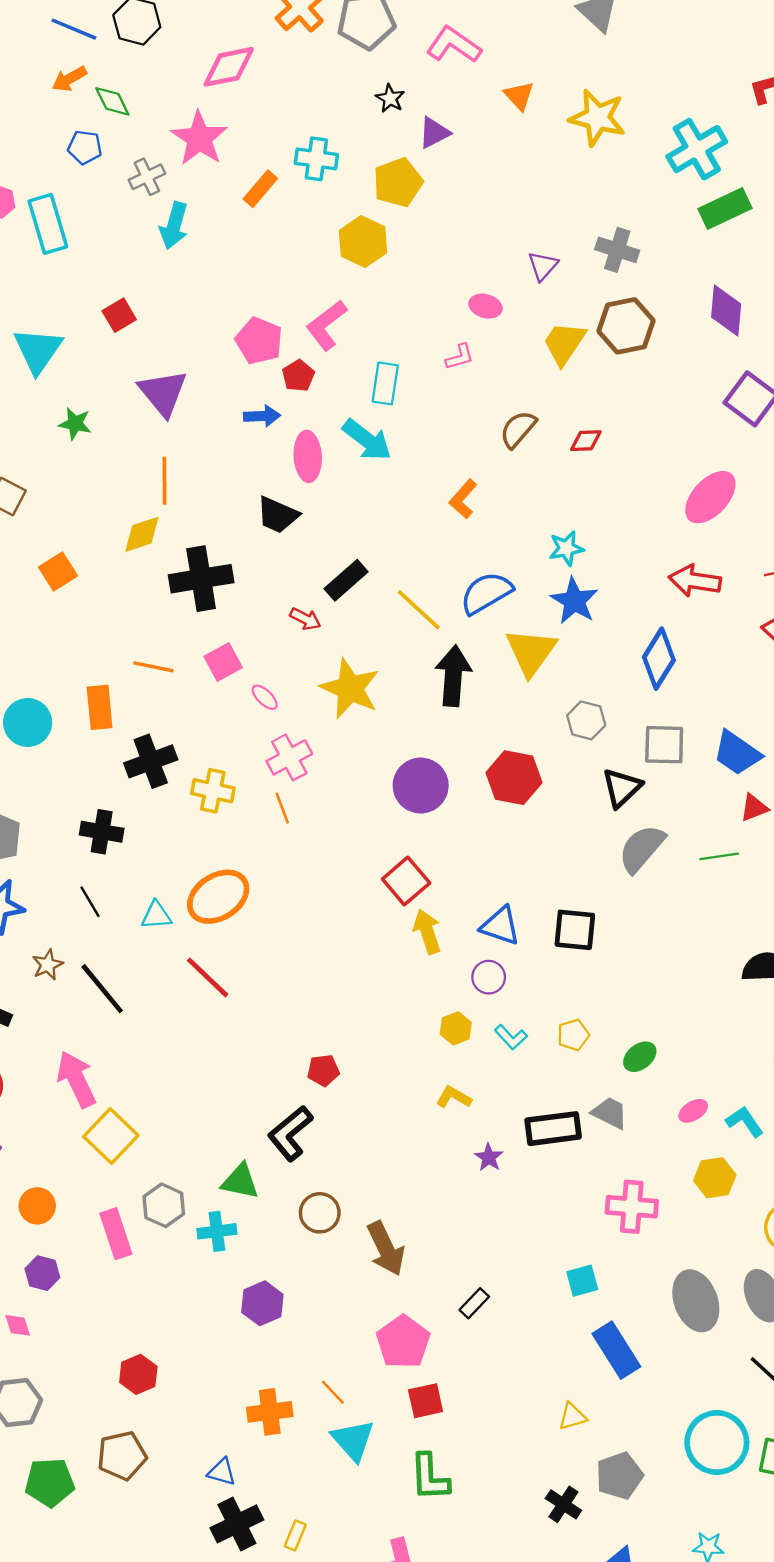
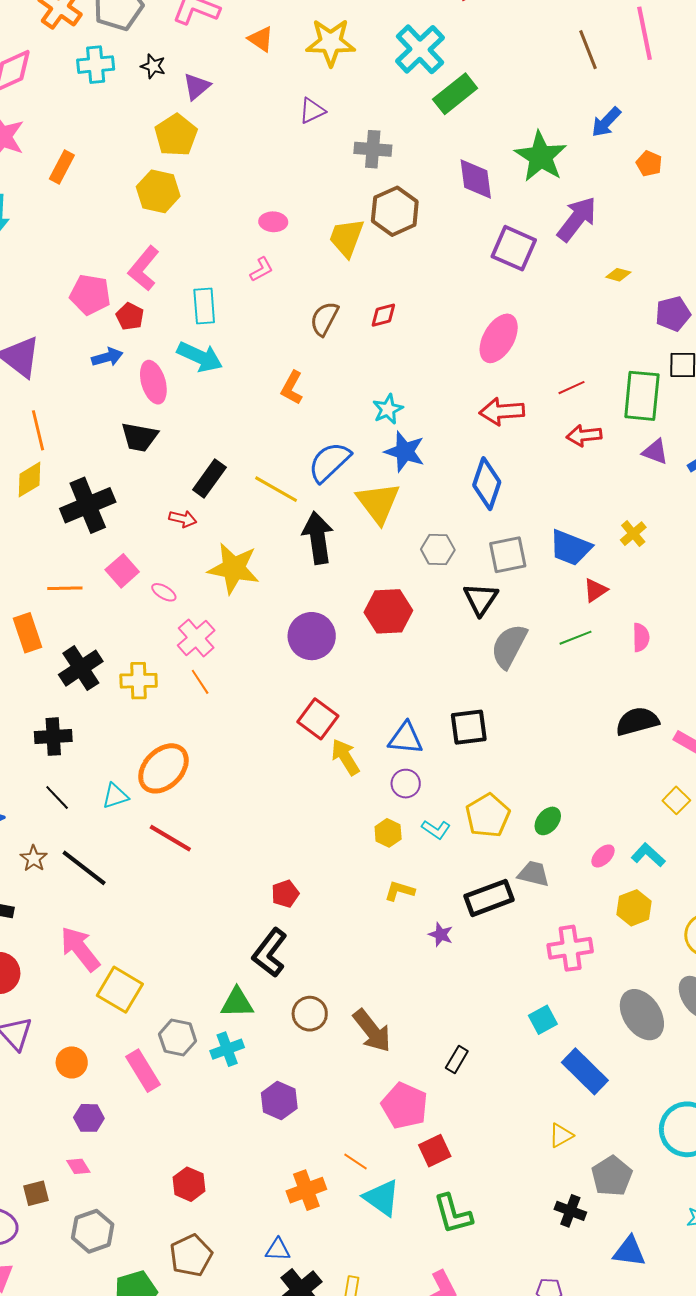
cyan cross: (316, 159) -> (96, 65), moved
purple triangle: (543, 266) -> (312, 111), moved, turned 36
yellow pentagon: (573, 1035) -> (488, 816), size x1.6

